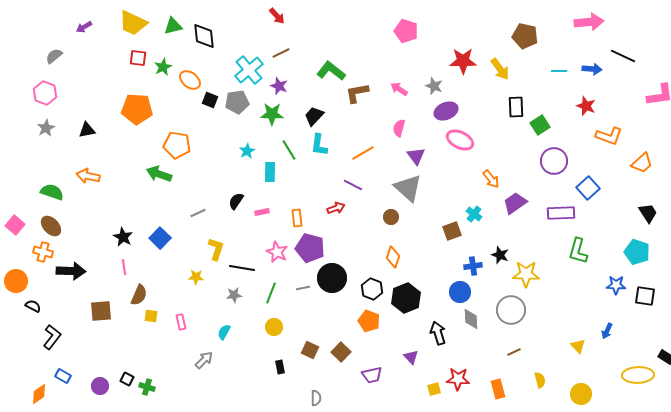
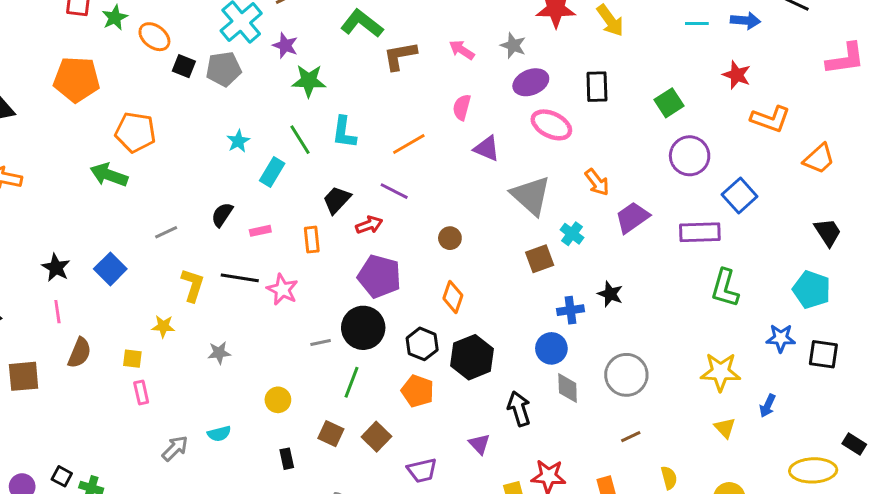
black rectangle: (516, 107) -> (597, 87), moved
green star: (272, 114) -> (309, 81), moved
black trapezoid: (314, 116) -> (337, 200), moved
purple triangle: (416, 156) -> (487, 148), turned -30
cyan rectangle: (270, 172) -> (272, 172), turned 30
gray triangle: (408, 188) -> (531, 195), moved
purple pentagon: (310, 248) -> (379, 276), moved
black line: (242, 268) -> (240, 278), moved
yellow star: (526, 274) -> (720, 372), moved
green line: (271, 293) -> (351, 382), moved
yellow square: (151, 316) -> (132, 359), moved
cyan semicircle: (224, 332) -> (219, 434), moved, turned -133

